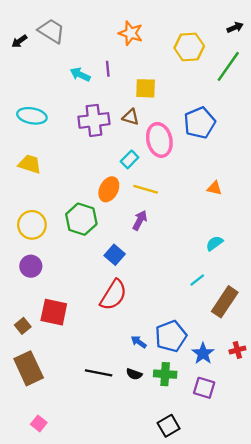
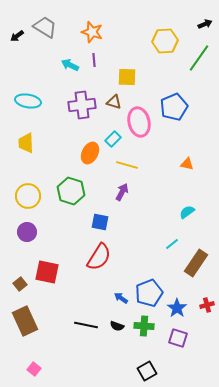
orange star: (131, 33) -> (92, 32), moved
yellow trapezoid: (30, 164) -> (26, 143), turned -110
orange ellipse: (109, 189) -> (90, 153), moved
blue square: (115, 255) -> (100, 222), turned -30

